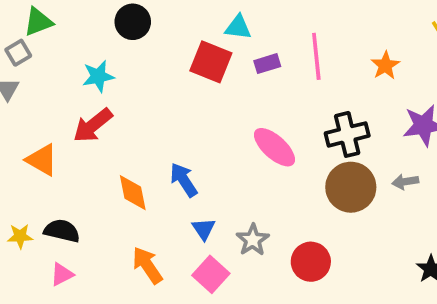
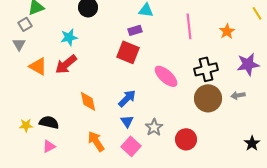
red square: (211, 62) -> (128, 52), moved
purple rectangle: (267, 64) -> (135, 30), moved
orange triangle: (42, 160) -> (38, 66), moved
blue arrow: (184, 180) -> (127, 98), moved, turned 78

